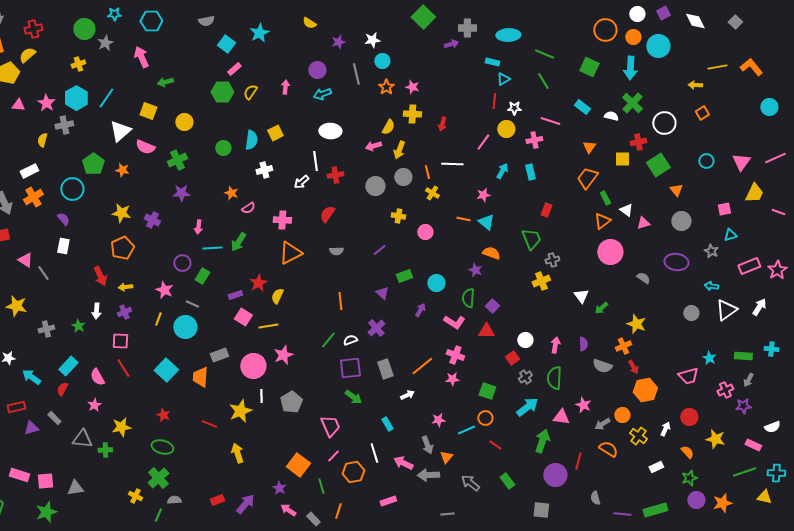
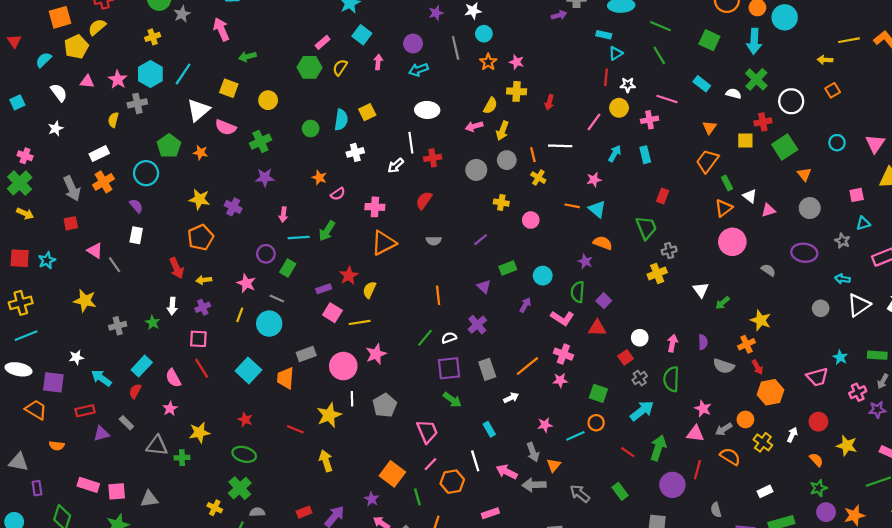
cyan square: (226, 44) -> (362, 35), moved
pink triangle: (561, 417) -> (695, 434), moved
red line: (495, 445) -> (628, 452), moved
white rectangle: (656, 467) -> (765, 491), moved

